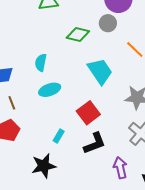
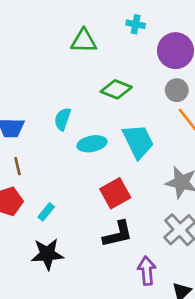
gray circle: (108, 23) -> (177, 90), moved
cyan ellipse: (50, 90) -> (92, 144), moved
cyan rectangle: (59, 136) -> (46, 212), moved

